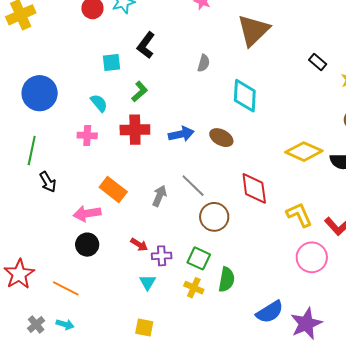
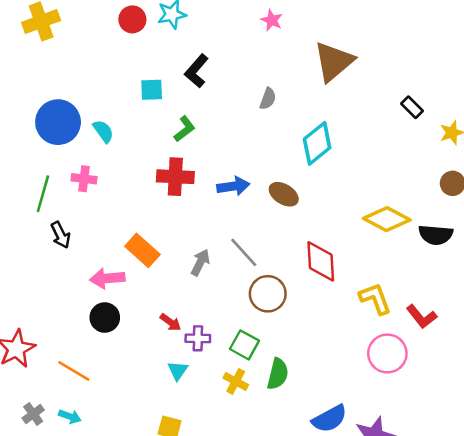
cyan diamond: (245, 96) -> (317, 143), turned 44
cyan semicircle: (99, 103) -> (103, 131), moved
pink cross: (87, 135) -> (84, 179), moved

